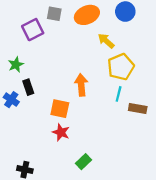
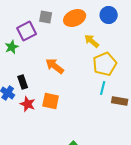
green star: (16, 65) -> (12, 47), moved
orange arrow: (81, 85) -> (55, 66), moved, turned -48
red star: (61, 132) -> (28, 104), moved

